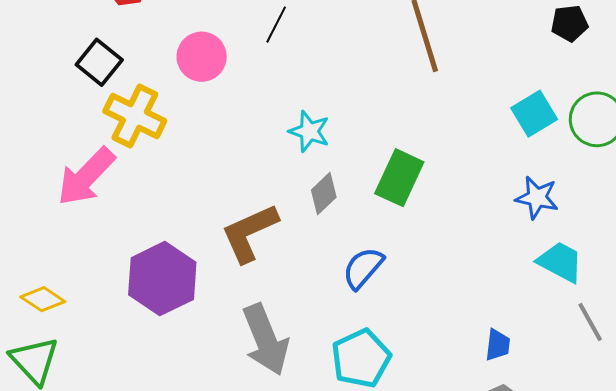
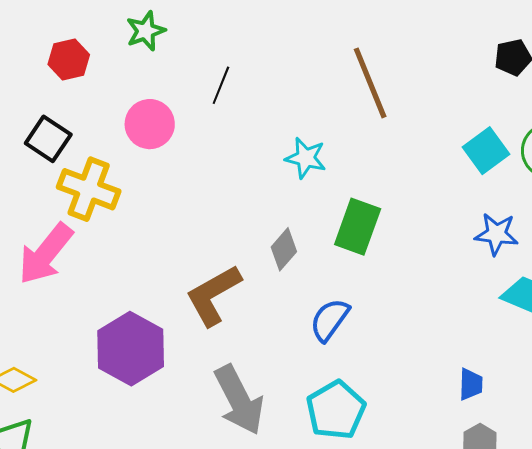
cyan star: (309, 131) -> (306, 158), moved

